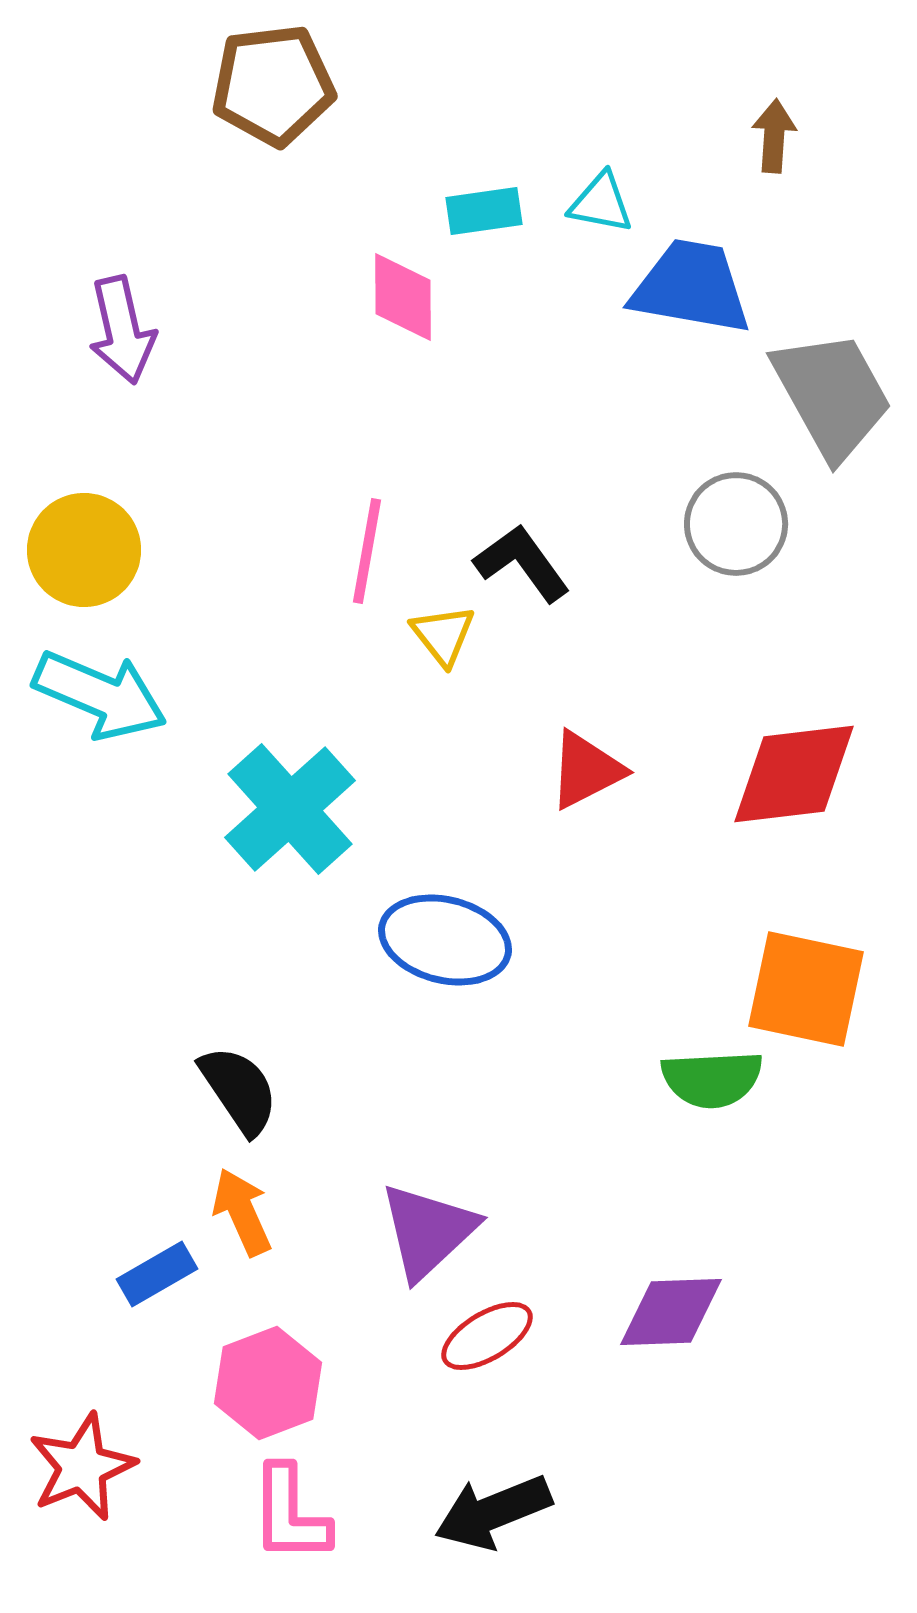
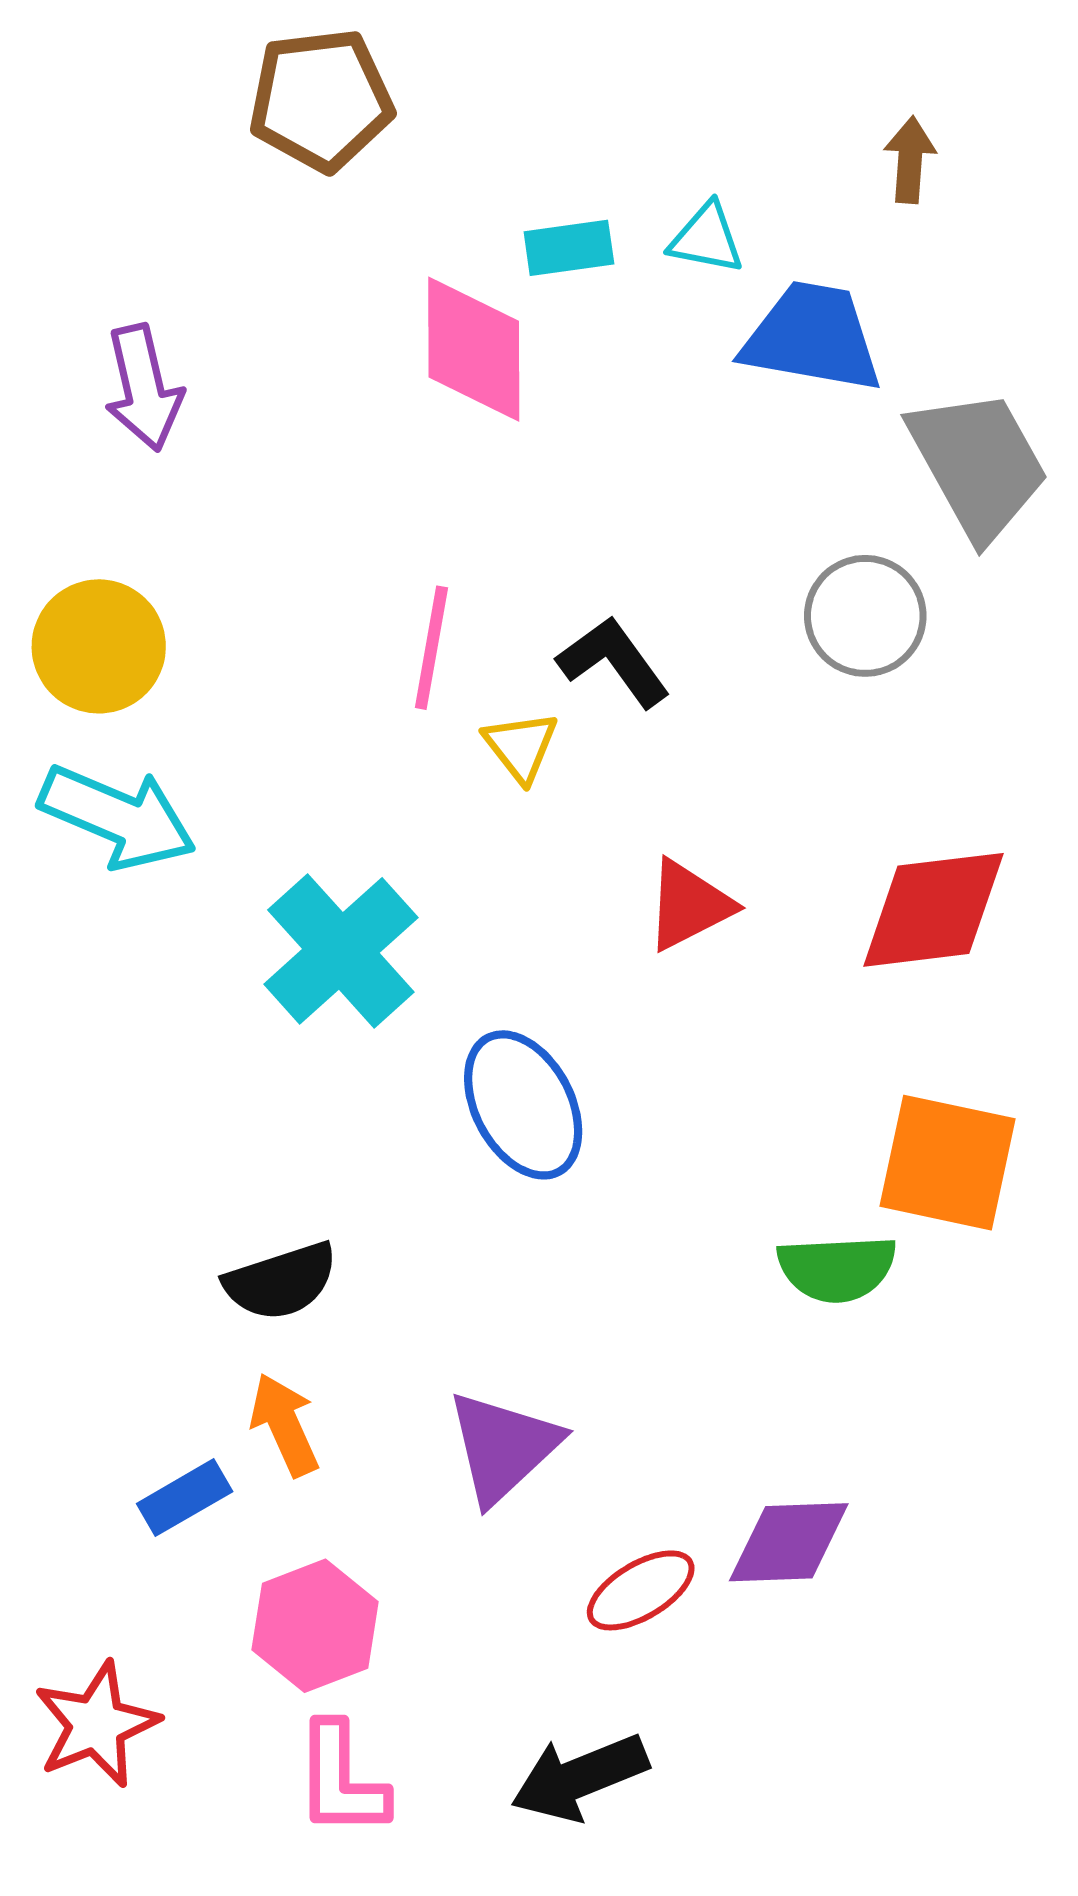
pink diamond: (403, 297) -> (474, 349), size x1.4
blue ellipse: (445, 940) -> (523, 1105), turned 48
black semicircle: (239, 1090) -> (281, 1281), turned 106
red ellipse: (487, 1336) -> (641, 1590), moved

